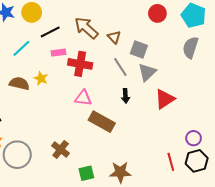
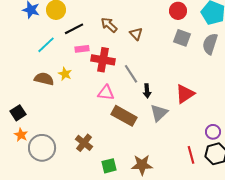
brown arrow: (86, 28) -> (109, 25), size x0.7
gray square: (139, 49) -> (182, 38), moved
gray line: (120, 67) -> (131, 74), moved
gray triangle: (147, 72) -> (159, 113), moved

